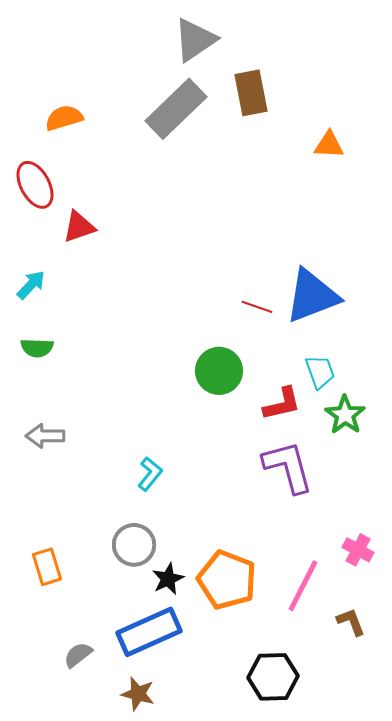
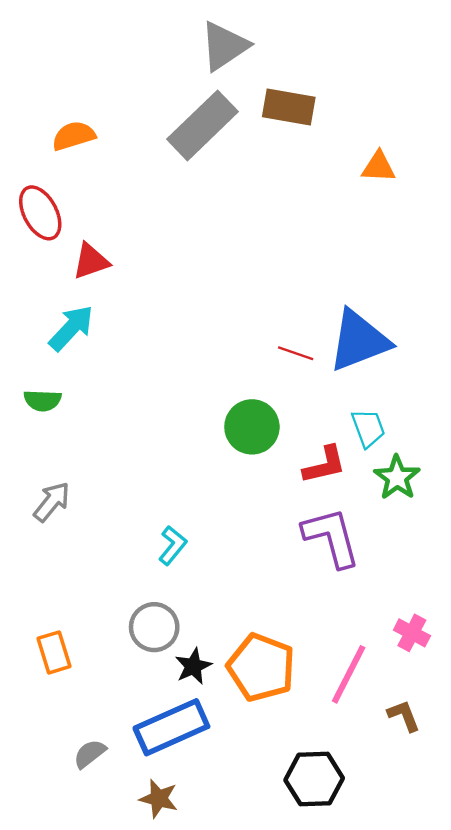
brown rectangle: (251, 93) -> (289, 107), turned -69
cyan arrow: (31, 285) -> (71, 328), moved, size x1.4
gray arrow: (45, 436) -> (52, 502), turned 129

